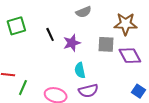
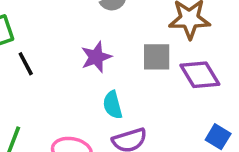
black line: (50, 34) -> (26, 64), moved

